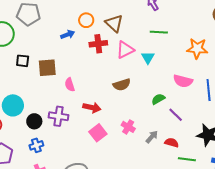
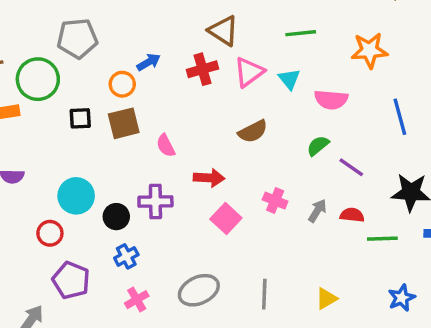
orange circle: (86, 20) -> (122, 84), moved
pink semicircle: (183, 81) -> (331, 100), moved

